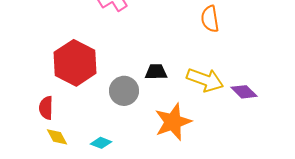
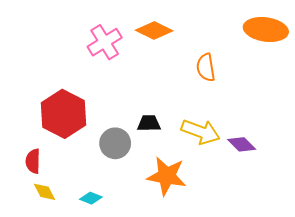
orange star: (173, 122) -> (167, 176), turned 30

